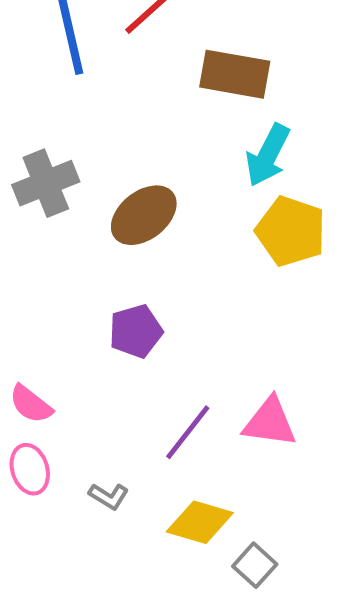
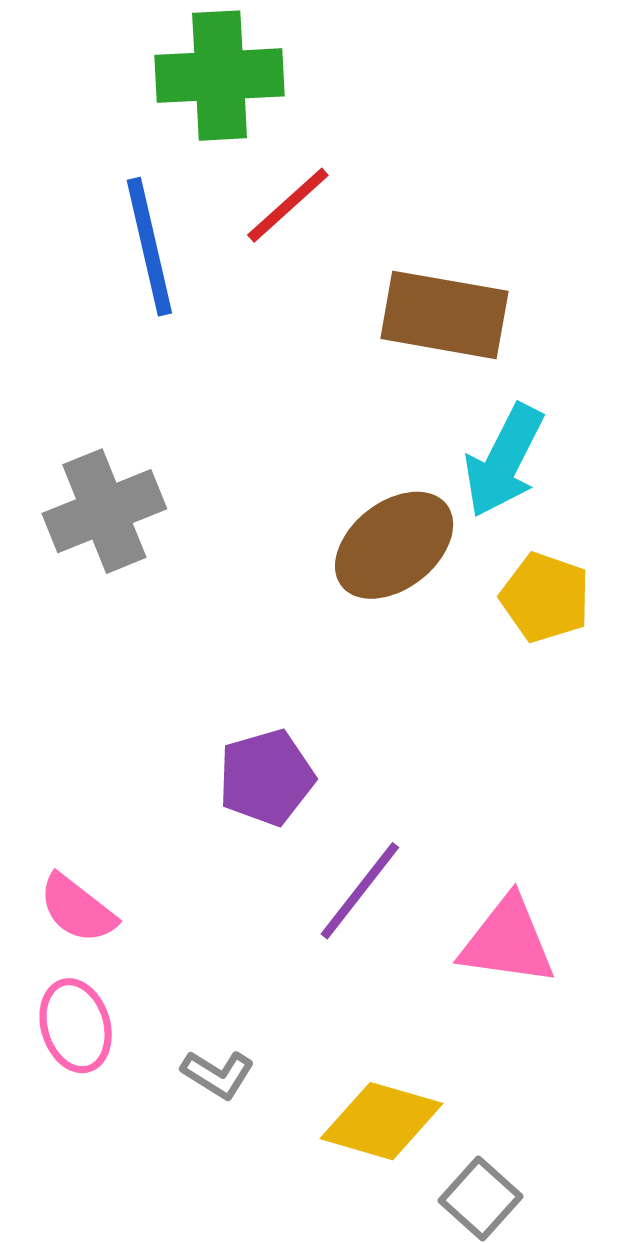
brown ellipse: (144, 215) -> (394, 545), moved
yellow pentagon: (291, 231) -> (545, 597), size x0.7
purple line: (188, 432) -> (360, 891), moved

